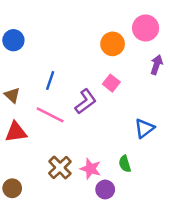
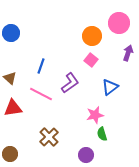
pink square: (111, 83) -> (91, 60), moved
blue triangle: (144, 128) -> (110, 87), moved
pink star: (91, 169) -> (95, 115), moved, turned -30

